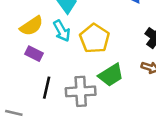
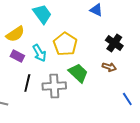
cyan arrow: (62, 31) -> (39, 53), moved
green trapezoid: (111, 75) -> (78, 73), turned -105

